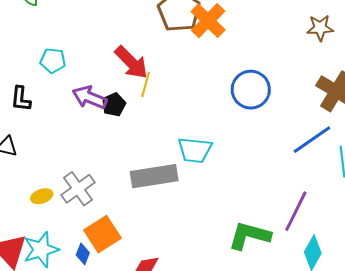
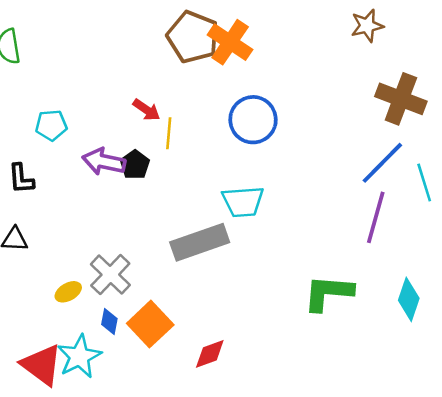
red arrow: (131, 62) -> (146, 110), size x0.6
blue circle: (251, 90) -> (253, 120), moved
purple line: (296, 211) -> (376, 217), moved
blue diamond: (83, 254) -> (109, 321), moved

